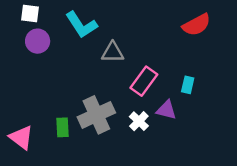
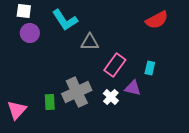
pink triangle: (21, 137) -> (17, 110), turned 35

